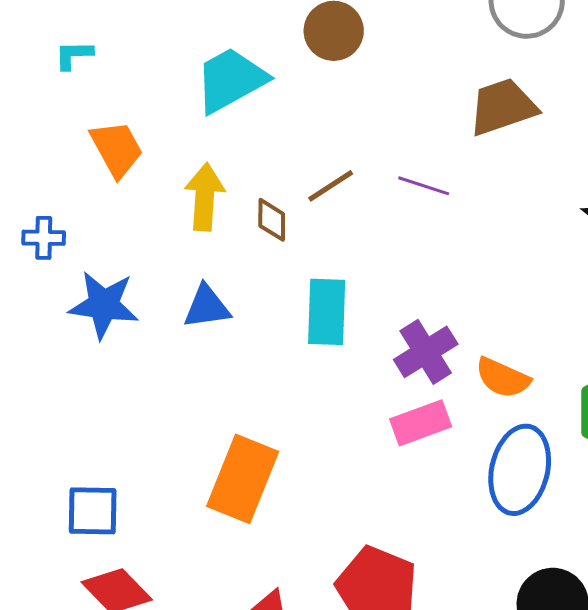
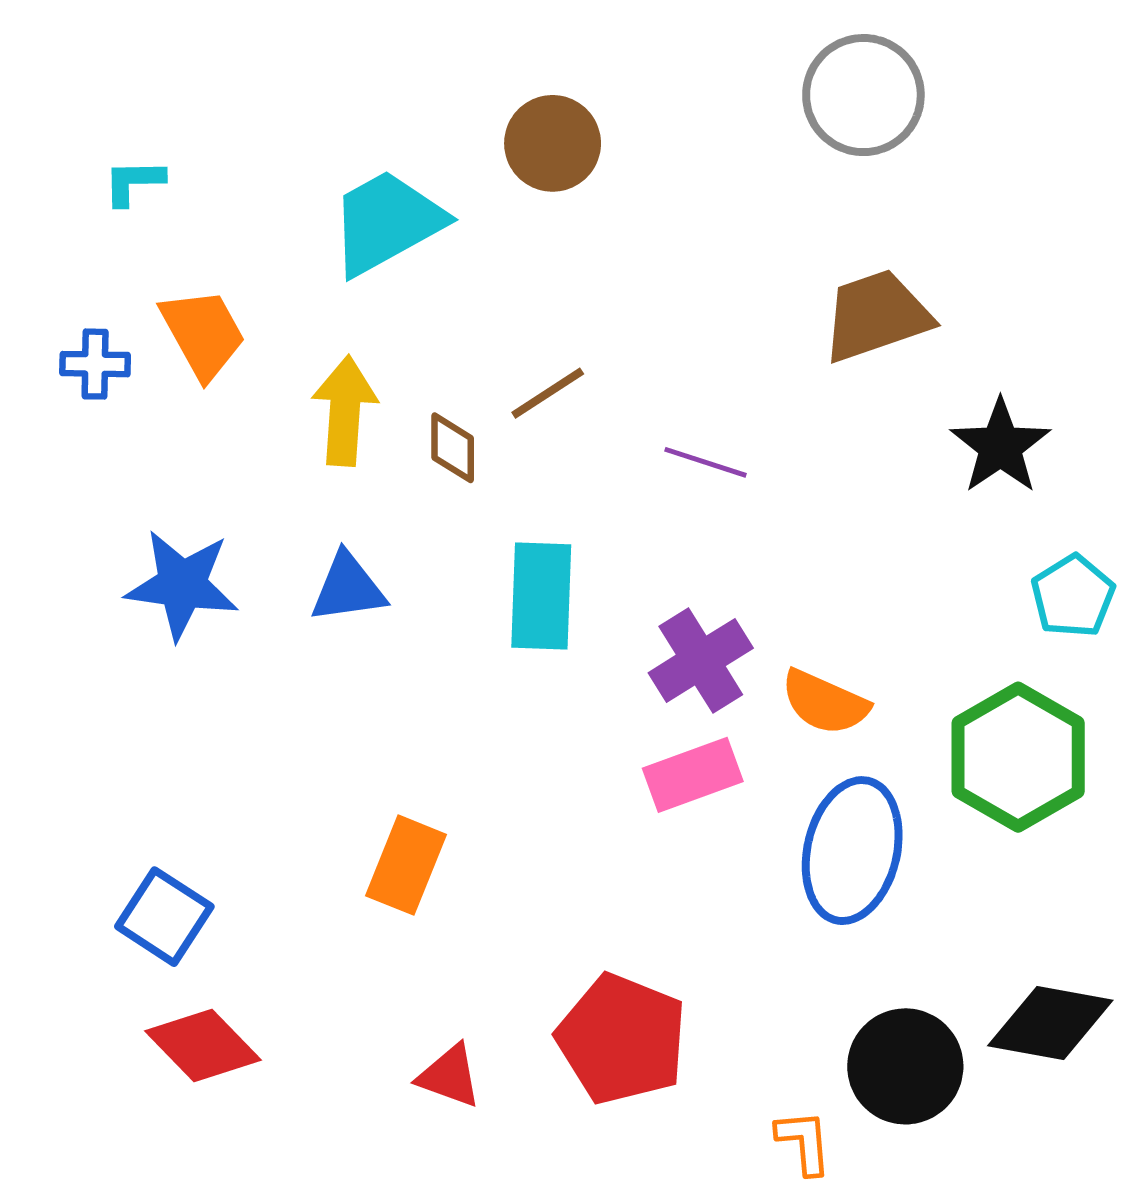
brown trapezoid: (503, 107) -> (876, 316), moved
purple line: (424, 186) -> (706, 462), moved
blue cross: (44, 238) -> (95, 364), moved
orange rectangle: (243, 479) -> (406, 865), size x0.7
blue square: (93, 511) -> (164, 917), turned 32

